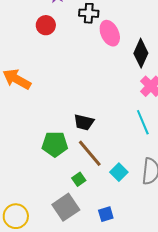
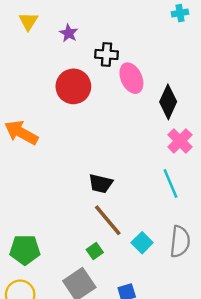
red circle: (46, 25) -> (73, 86), moved, size x1.5
green pentagon: (55, 144) -> (25, 250), moved

